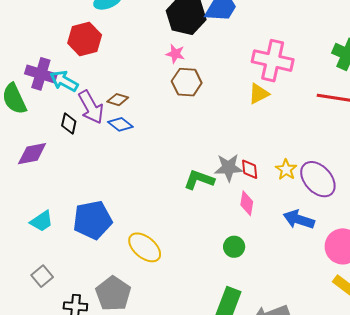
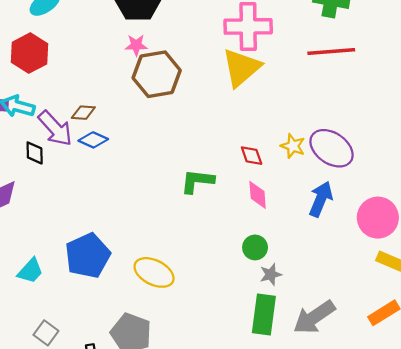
brown hexagon: (187, 82) -> (157, 74), size x1.4
yellow triangle: (259, 94) -> (241, 68), size x1.6
gray star: (229, 168) -> (271, 274), moved, size x0.7
blue arrow: (299, 219) -> (321, 199), turned 108

